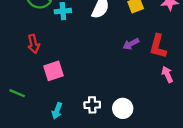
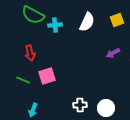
green line: (17, 93) -> (23, 80), moved
cyan arrow: (57, 111) -> (33, 110), moved

